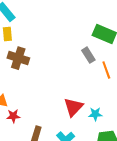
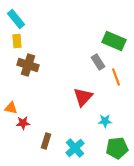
red triangle: (73, 107) -> (83, 97), moved

